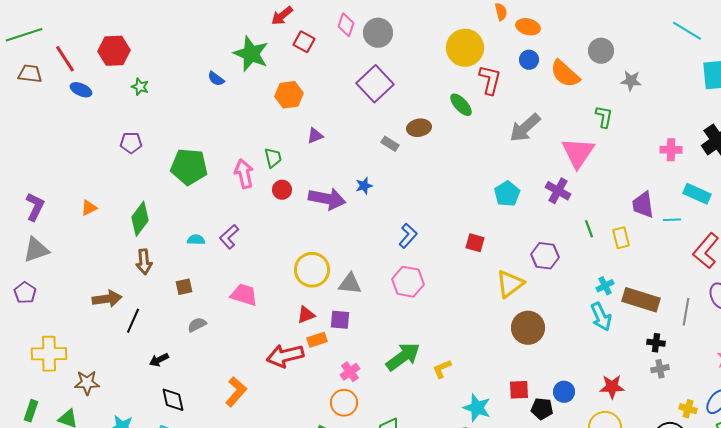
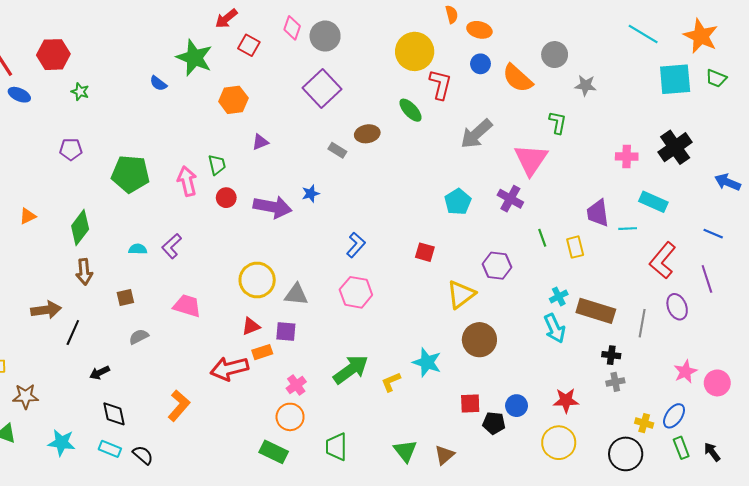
cyan star: (477, 408) -> (427, 362), moved

